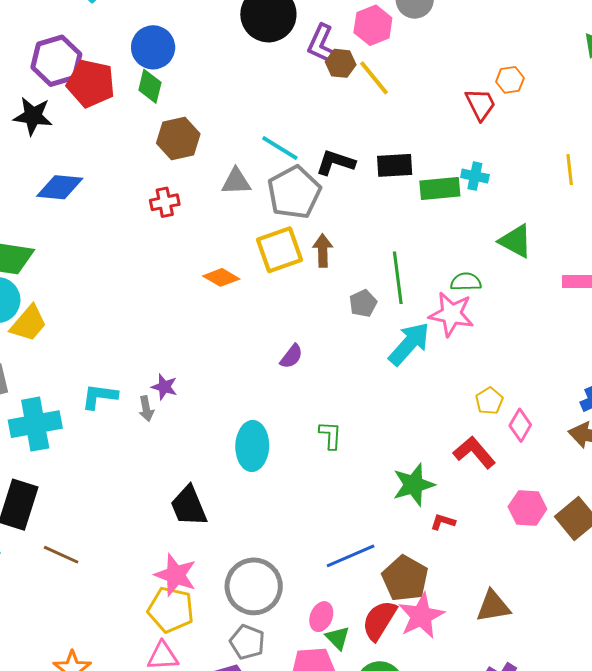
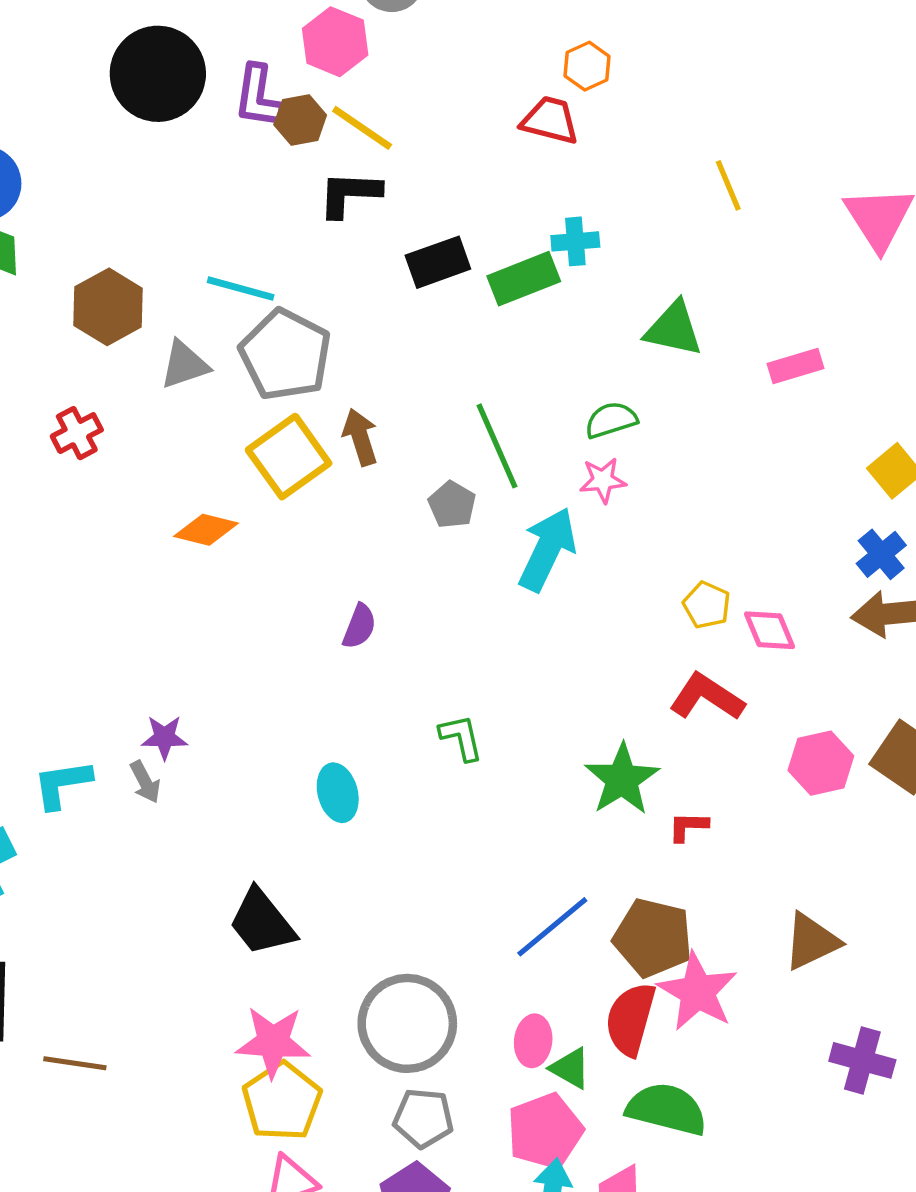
red trapezoid: (480, 104) -> (550, 120), turned -33
brown hexagon: (178, 138) -> (108, 307), moved
black L-shape: (335, 162) -> (350, 194), moved
pink star: (451, 314) -> (603, 480), size x0.6
pink diamond: (520, 425) -> (770, 630), turned -36
cyan ellipse: (252, 446) -> (338, 793), size x0.7
yellow pentagon: (171, 610) -> (282, 1101), turned -30

